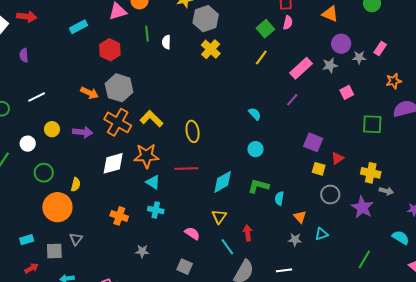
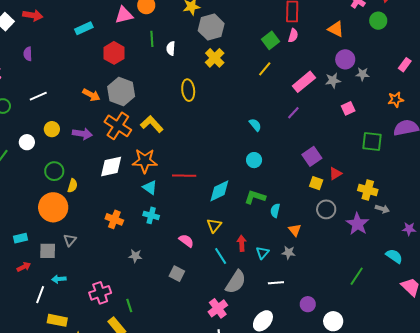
pink rectangle: (380, 49) -> (405, 65), moved
yellow ellipse: (193, 131) -> (188, 90), moved
purple square: (313, 142) -> (312, 156), turned 30
green circle: (44, 173) -> (54, 171), moved
cyan triangle: (321, 234) -> (262, 253), moved, turned -32

